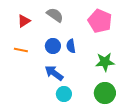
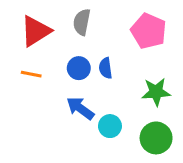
gray semicircle: (55, 15) -> (82, 22), turned -114
red triangle: (24, 21) -> (36, 31), size x1.6
cyan circle: (64, 94) -> (110, 126), moved

